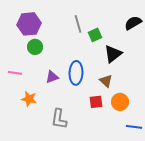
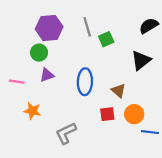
purple hexagon: (29, 24) -> (49, 28), moved
black triangle: (113, 54) -> (141, 60), moved
purple triangle: (52, 77) -> (47, 75), moved
gray L-shape: (59, 119) -> (66, 133), turned 55
blue line: (134, 127) -> (150, 132), moved

